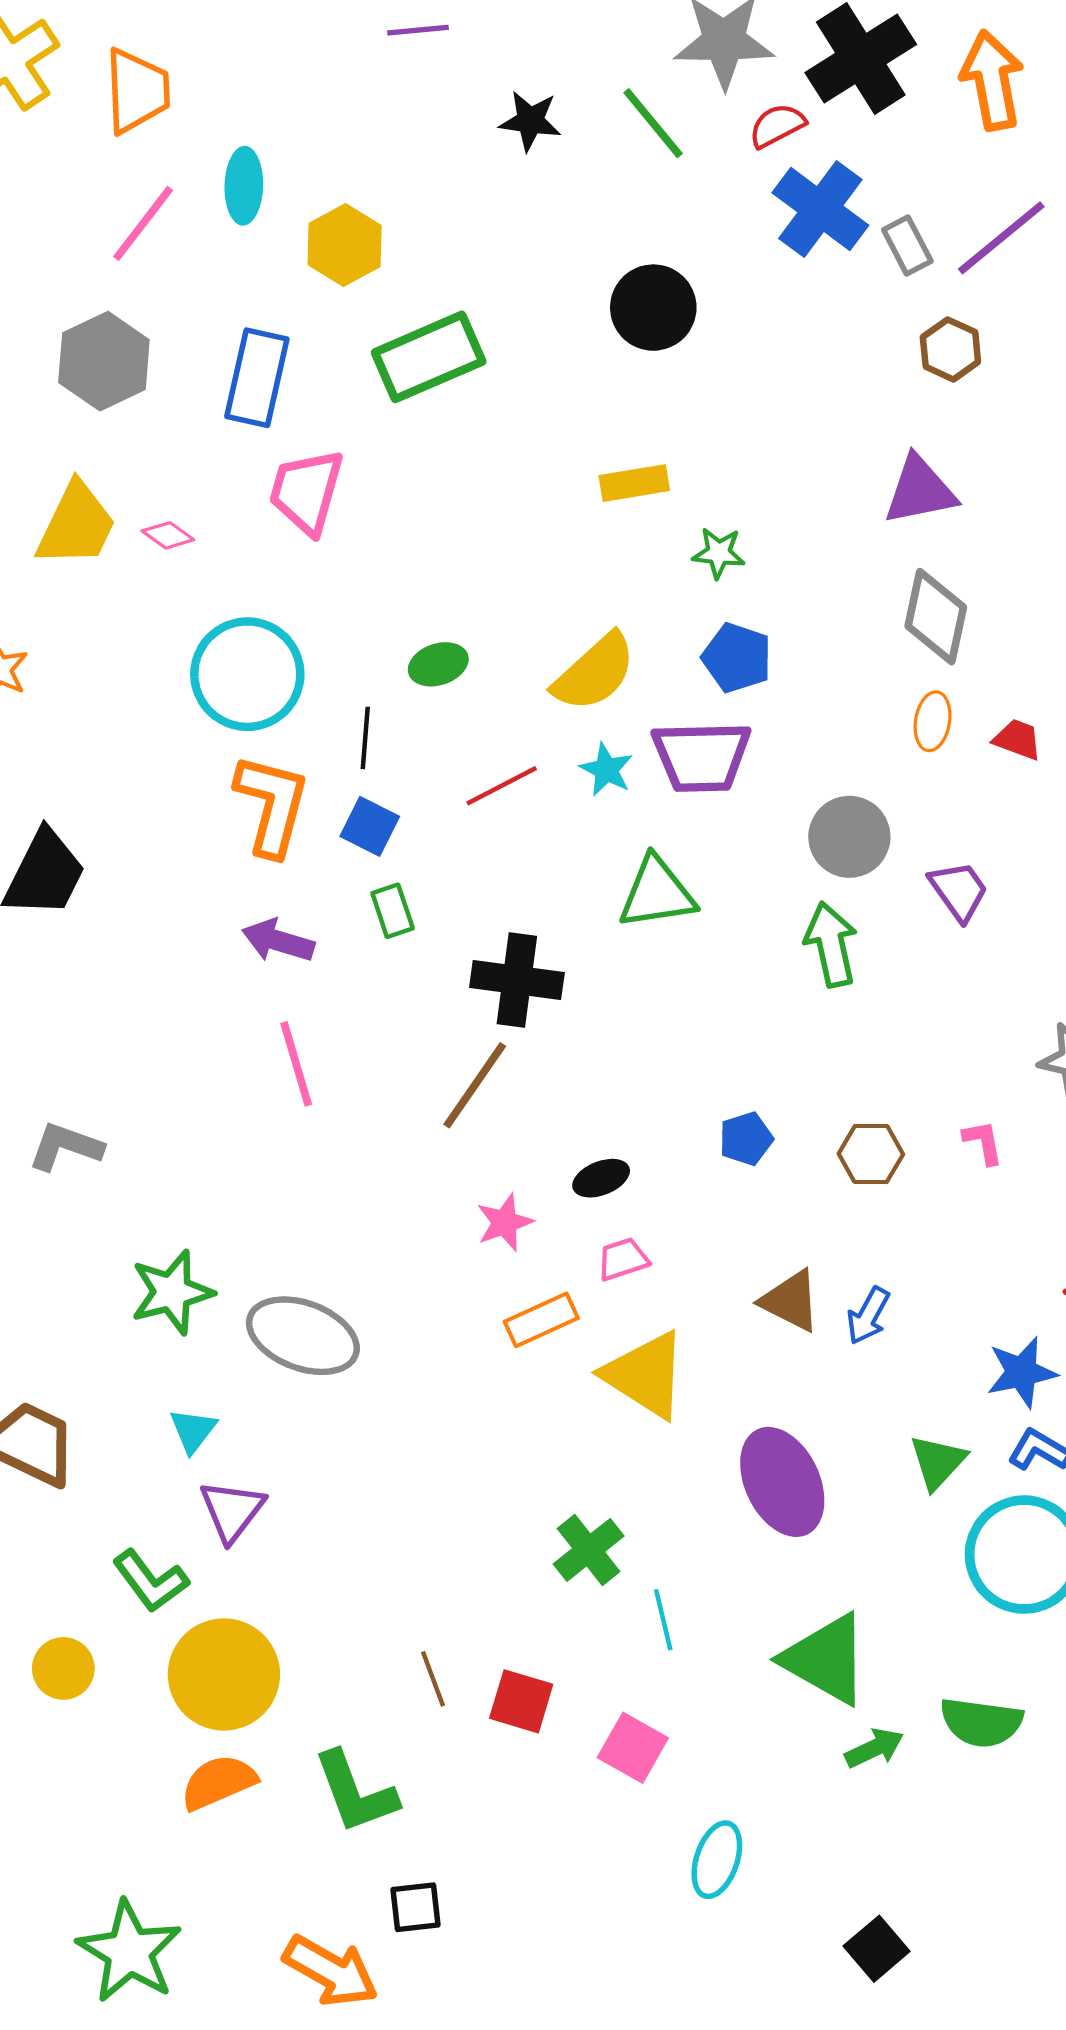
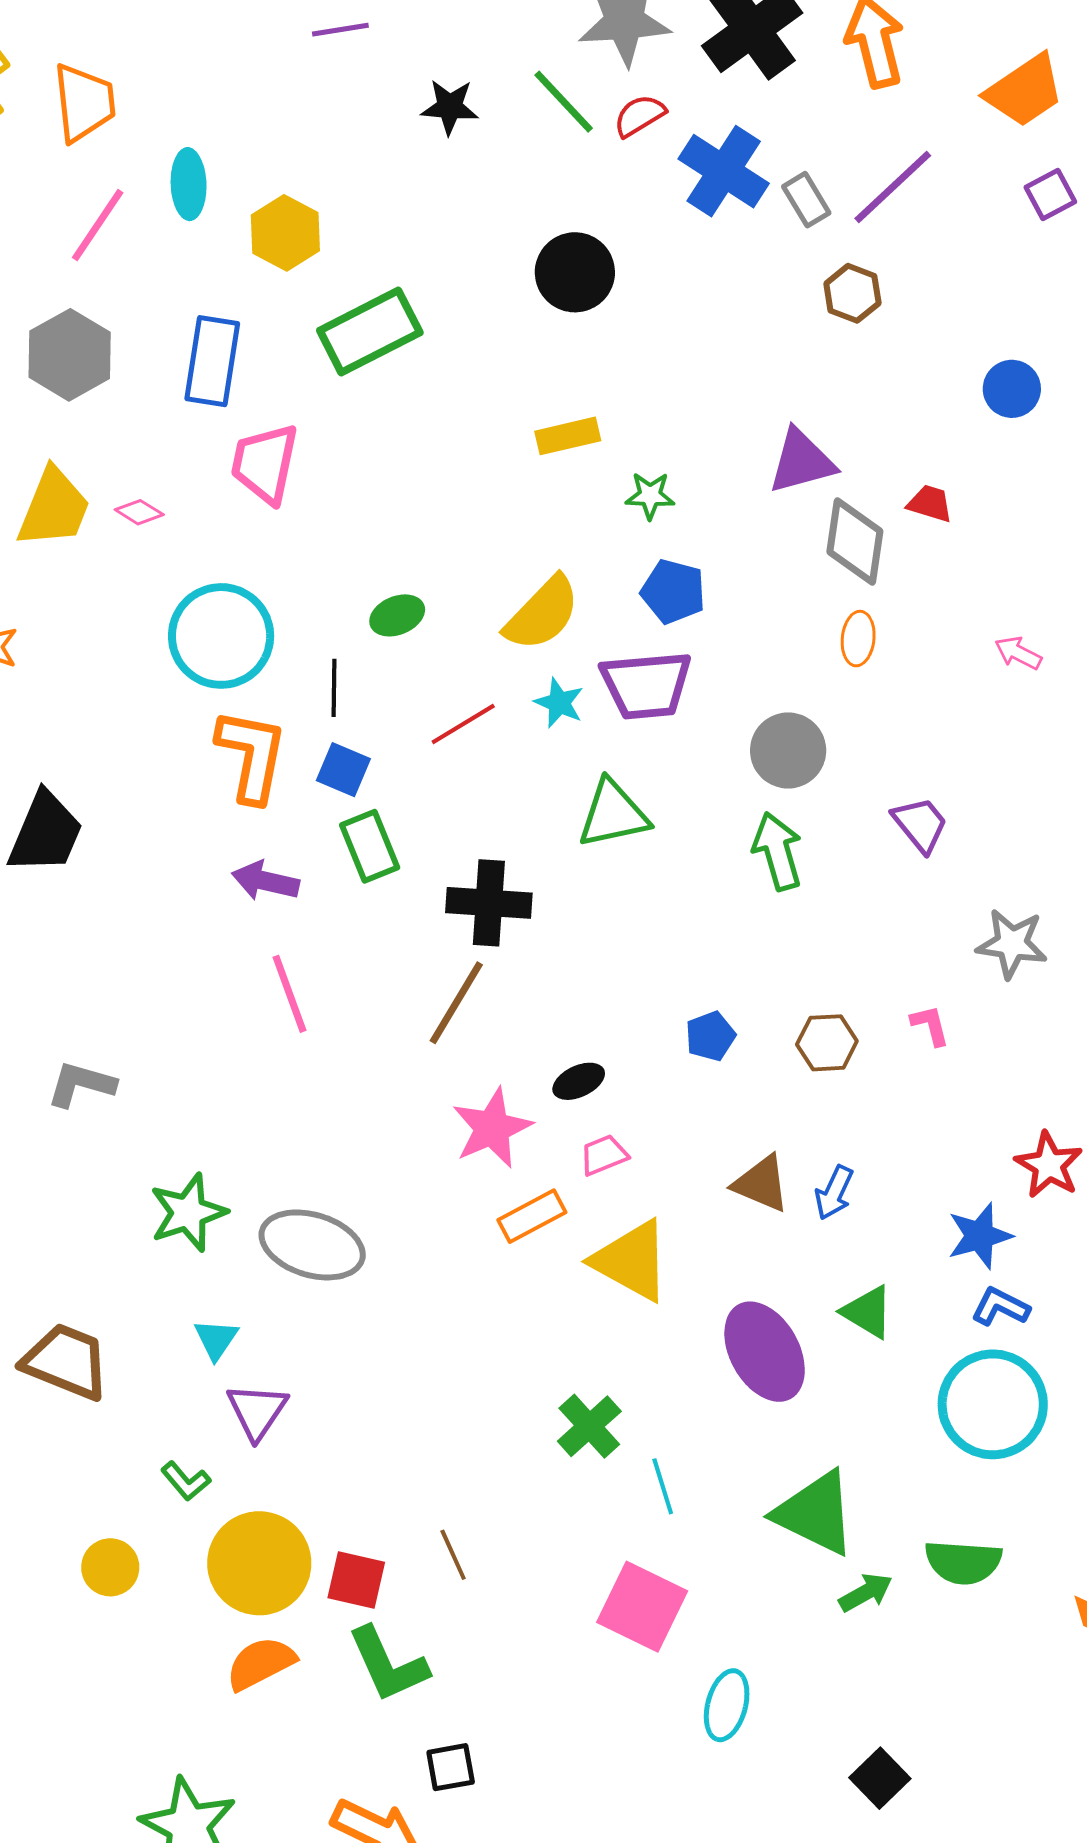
red semicircle: (777, 126) -> (640, 116), moved
purple triangle: (920, 490) -> (801, 461), moved
red trapezoid: (1018, 739) -> (930, 503), moved
purple trapezoid: (959, 891) -> (920, 824), moved
green rectangle: (393, 911) -> (370, 846), size x1.4
pink star: (505, 1222) -> (492, 1128), size x1.5
green triangle: (938, 1462) -> (868, 1312), moved, turned -38
green L-shape: (150, 1581) -> (186, 1481), size x0.7
red square: (521, 1701) -> (356, 1580), moved
pink square: (633, 1748) -> (642, 1607), size x1.4

